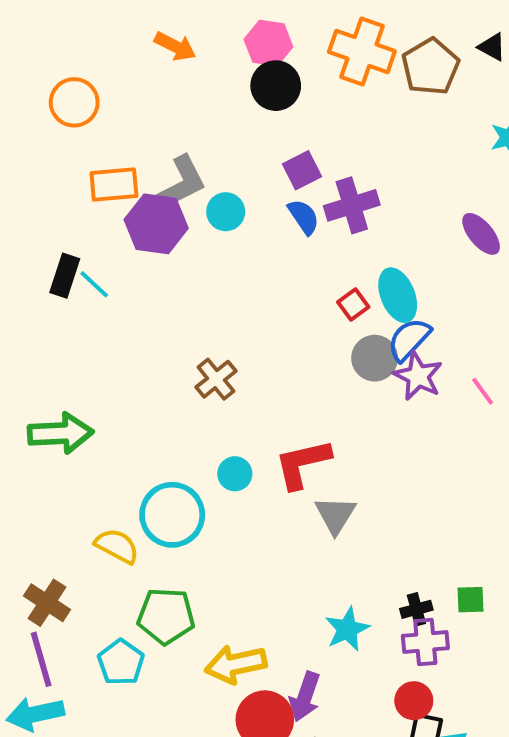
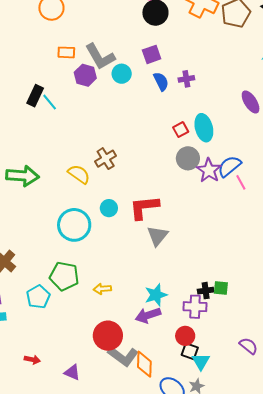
purple square: (302, 170) -> (152, 54), moved
gray L-shape: (180, 184) -> (100, 57), turned 80
orange rectangle: (114, 185) -> (66, 52), size x0.7
purple cross: (352, 205) -> (186, 79), size x0.6
purple hexagon: (156, 224) -> (85, 75), size x0.7
blue semicircle: (409, 339) -> (229, 166), moved
yellow semicircle: (117, 546) -> (79, 174), moved
black cross: (416, 609) -> (206, 291), moved
yellow arrow: (236, 664) -> (102, 289), moved, size x0.6
purple arrow: (305, 697) -> (148, 315), moved, turned 45

